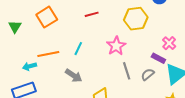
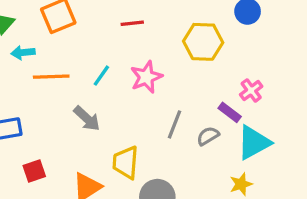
pink star: (116, 46) -> (146, 77), moved
cyan arrow: (30, 66) -> (23, 53), moved
gray line: (127, 71) -> (174, 124), turned 30

